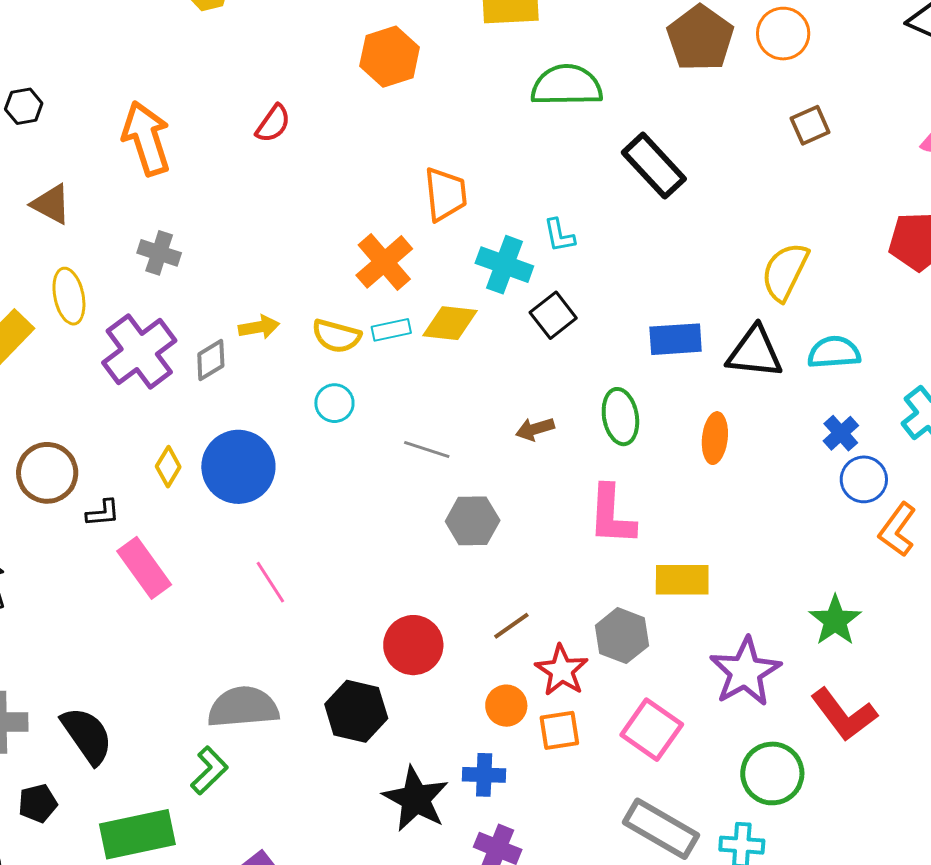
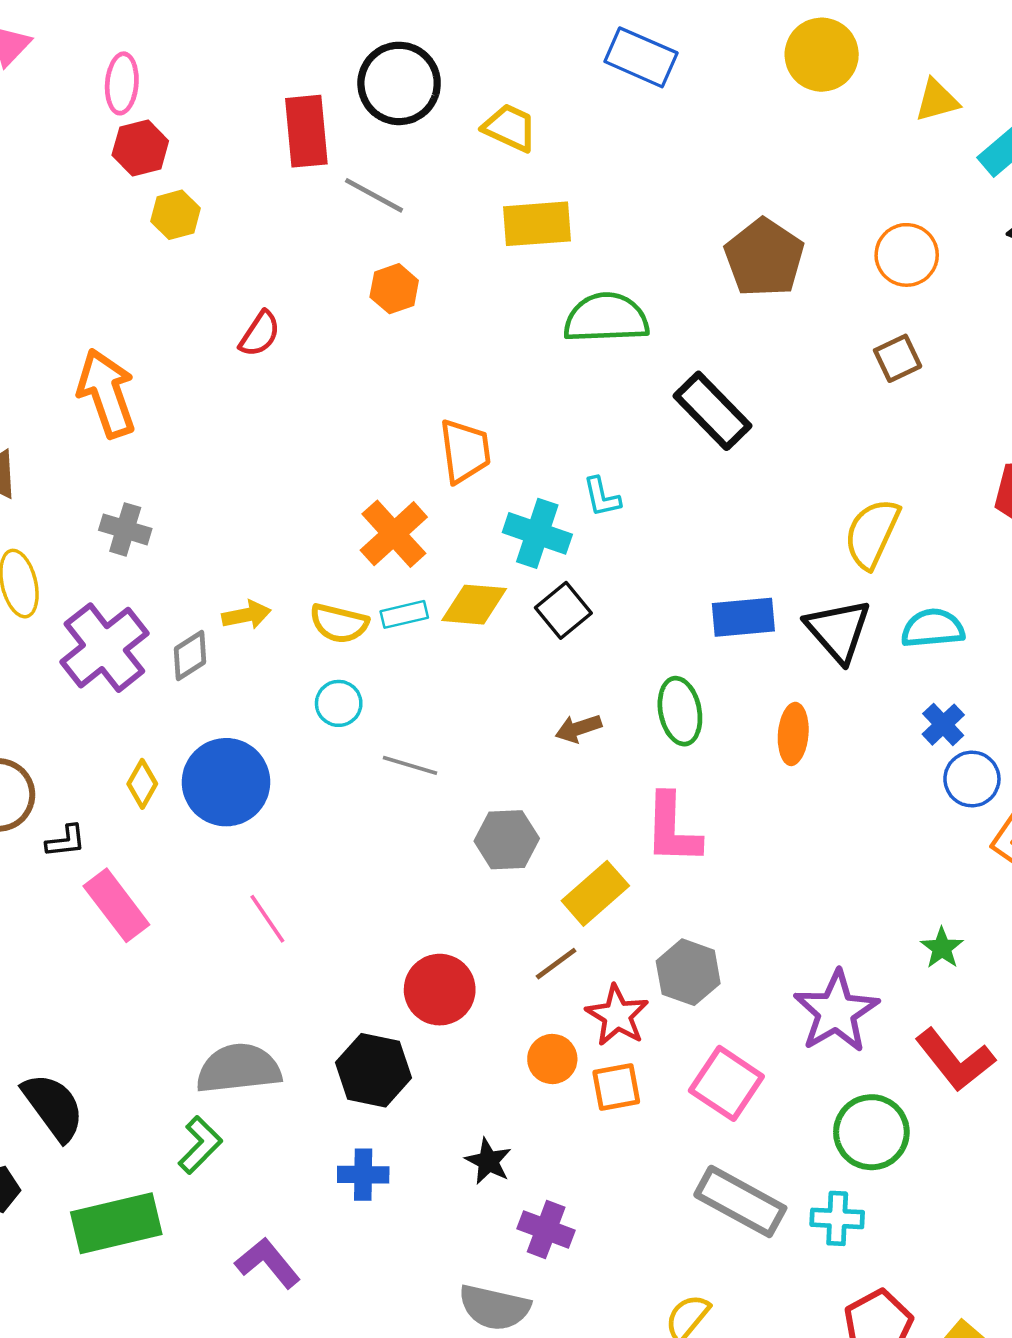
orange circle: (783, 34) -> (907, 255), moved
orange hexagon: (390, 57) -> (394, 289), size x0.7
red semicircle: (273, 124) -> (260, 334), moved
black square: (553, 315) -> (563, 610), moved
black triangle: (755, 352) -> (838, 631), turned 44
gray line: (427, 449) -> (410, 765), moved
yellow rectangle: (682, 580) -> (595, 893), moved, turned -40
green star: (835, 620) -> (942, 948), size x0.7
blue cross: (484, 775) -> (363, 1175), moved
black star: (416, 799) -> (488, 1161), moved, size x0.6

